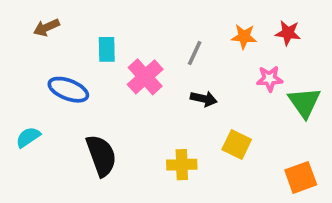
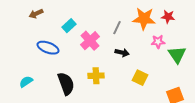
orange star: (244, 37) -> (144, 19), size x1.6
cyan rectangle: (107, 49) -> (69, 26), turned 48
cyan semicircle: (28, 137) -> (26, 82), moved
yellow cross: (182, 165) -> (96, 76), moved

